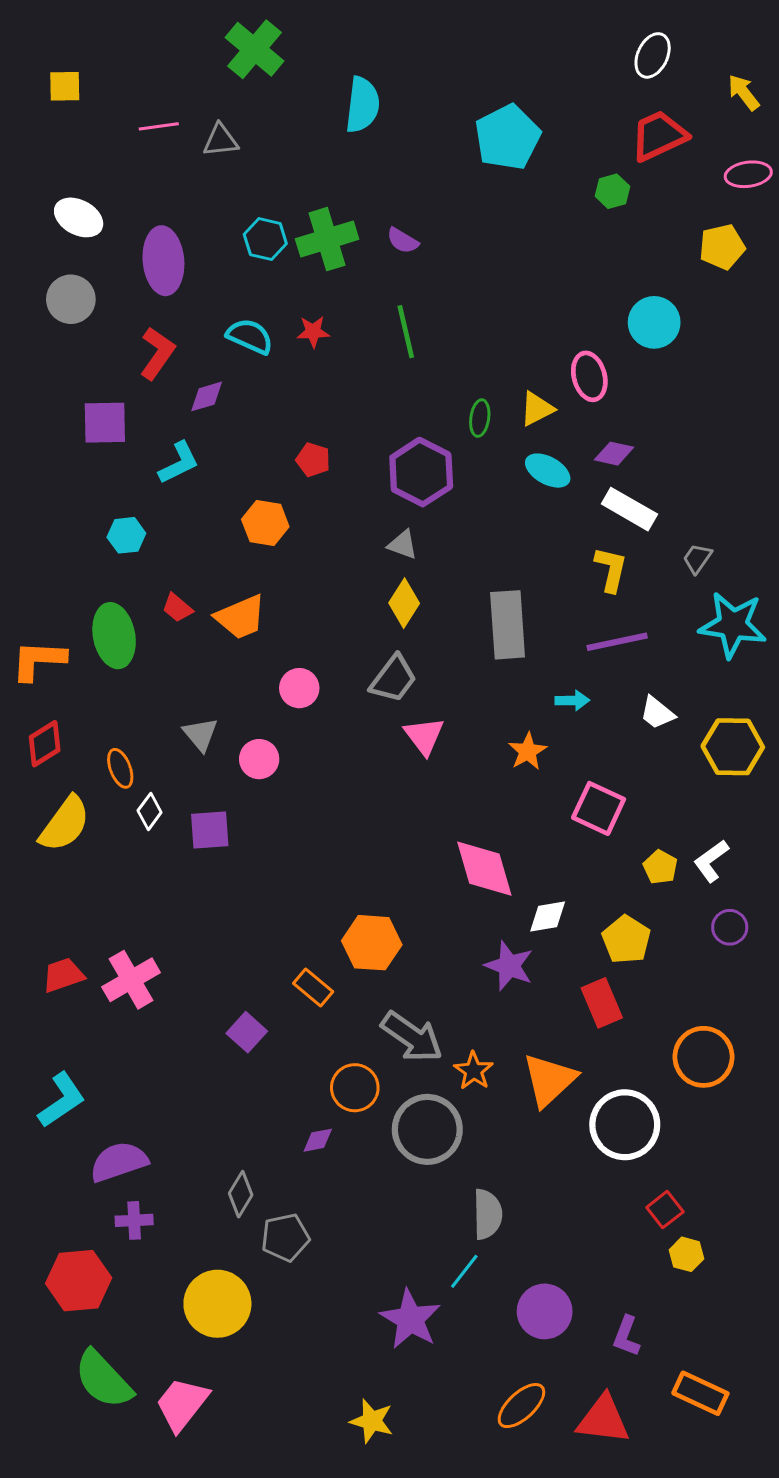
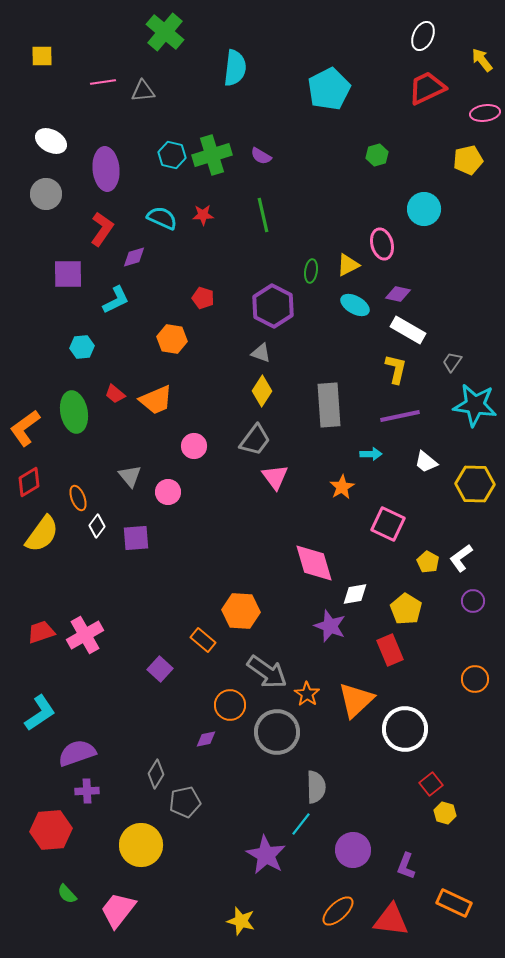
green hexagon: (612, 191) -> (377, 155), moved
orange L-shape: (38, 660) -> (25, 428), turned -39
orange circle: (704, 1057) -> (475, 679), moved, size x0.7
green semicircle: (103, 1379) -> (67, 894), size x0.5

